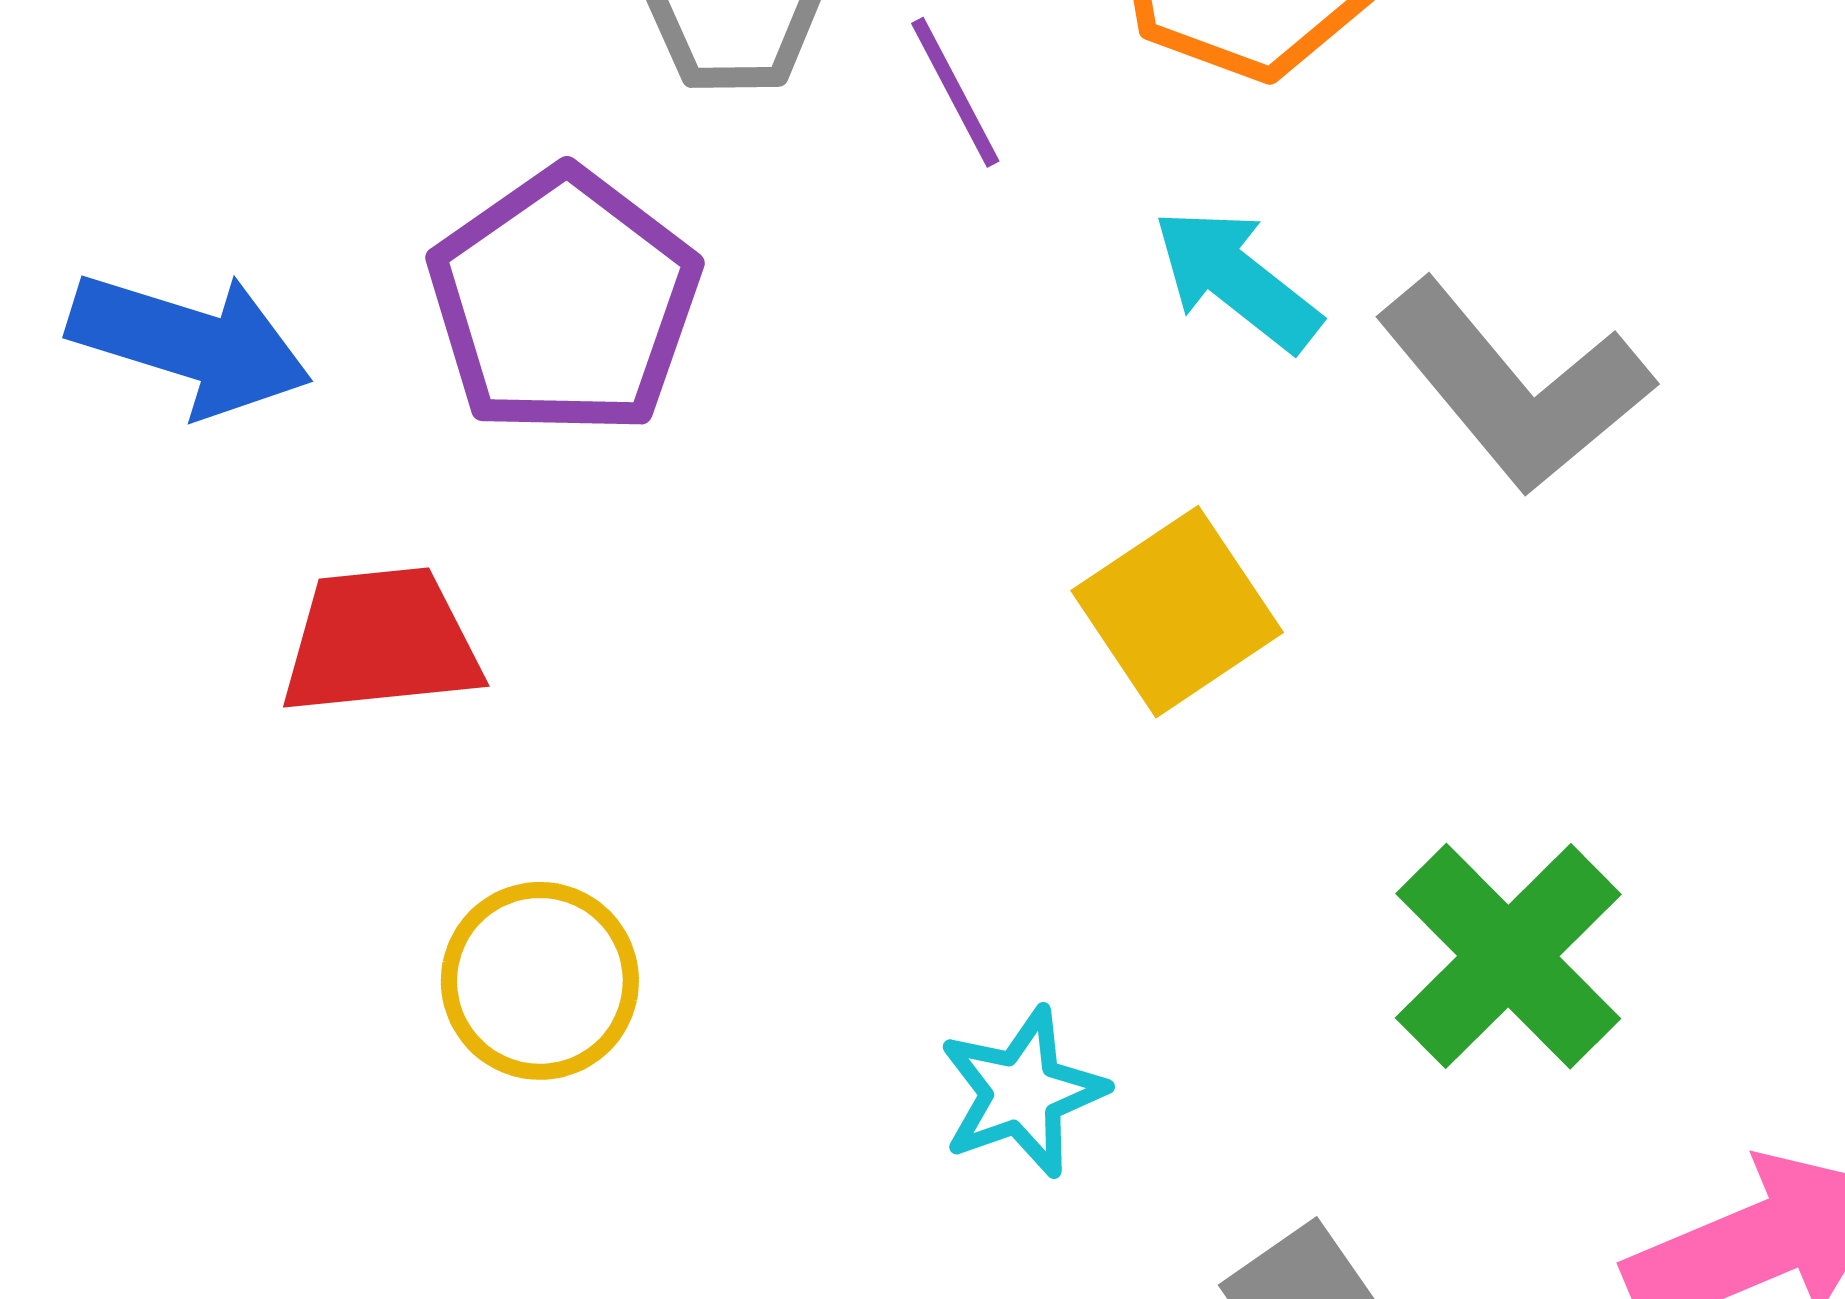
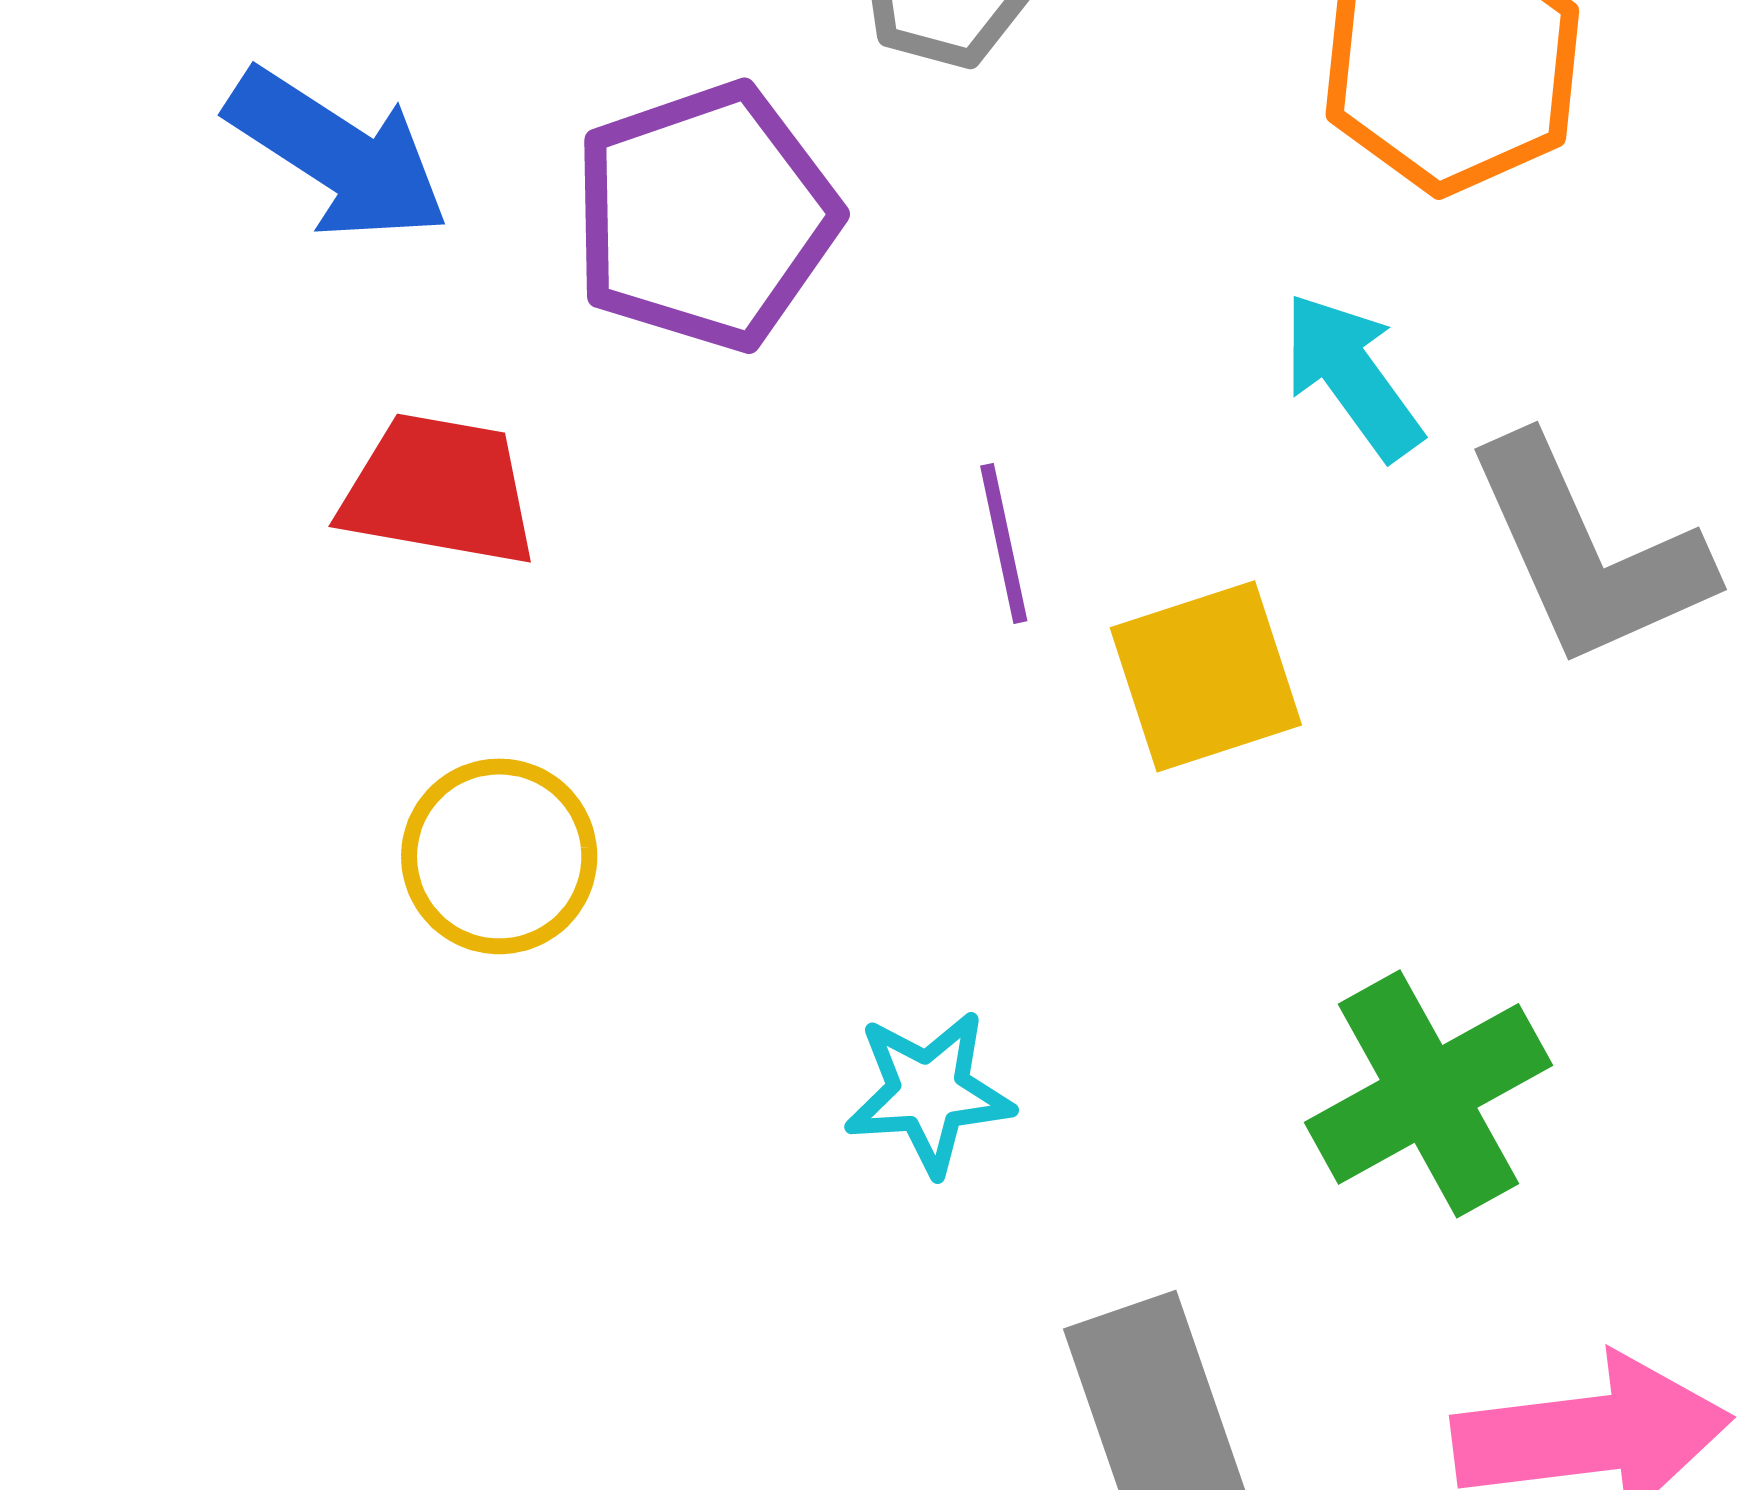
purple line: (955, 92) -> (1004, 543), moved

